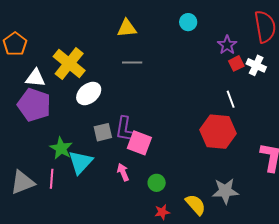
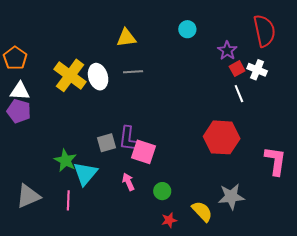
white triangle: (35, 78) -> (20, 91), moved
white ellipse: (89, 93) -> (98, 77), moved, turned -65
white line: (231, 99) -> (239, 94), moved
purple pentagon: (34, 105) -> (19, 111), moved, size x0.7
pink line: (52, 179) -> (68, 200), moved

